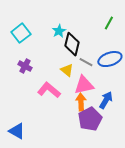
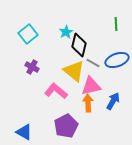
green line: (109, 23) -> (116, 24), turned -32
yellow triangle: (67, 70) -> (74, 71), size x1.6
purple pentagon: (90, 119) -> (66, 126), moved

